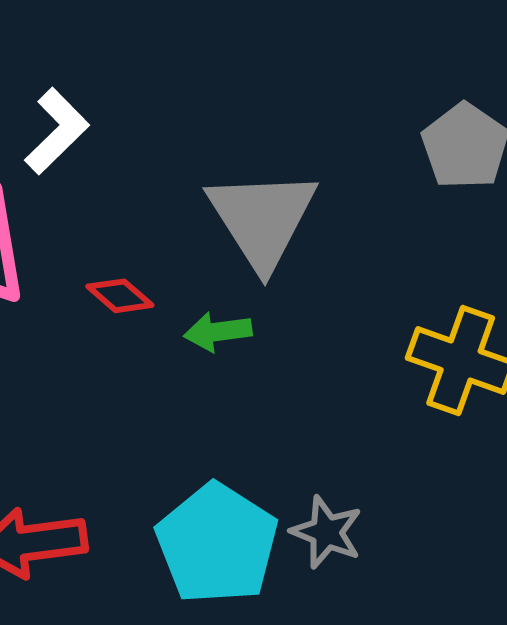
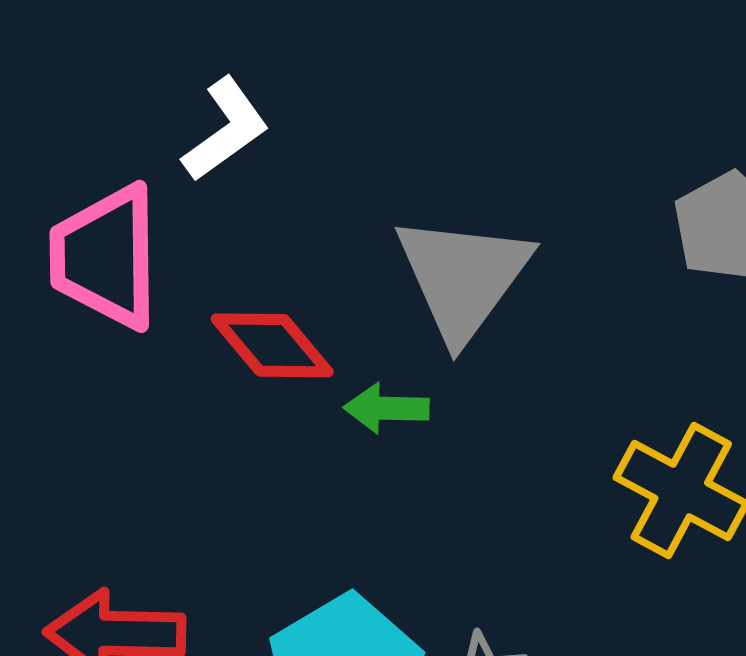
red diamond: (120, 296) -> (272, 345), size x1.5

